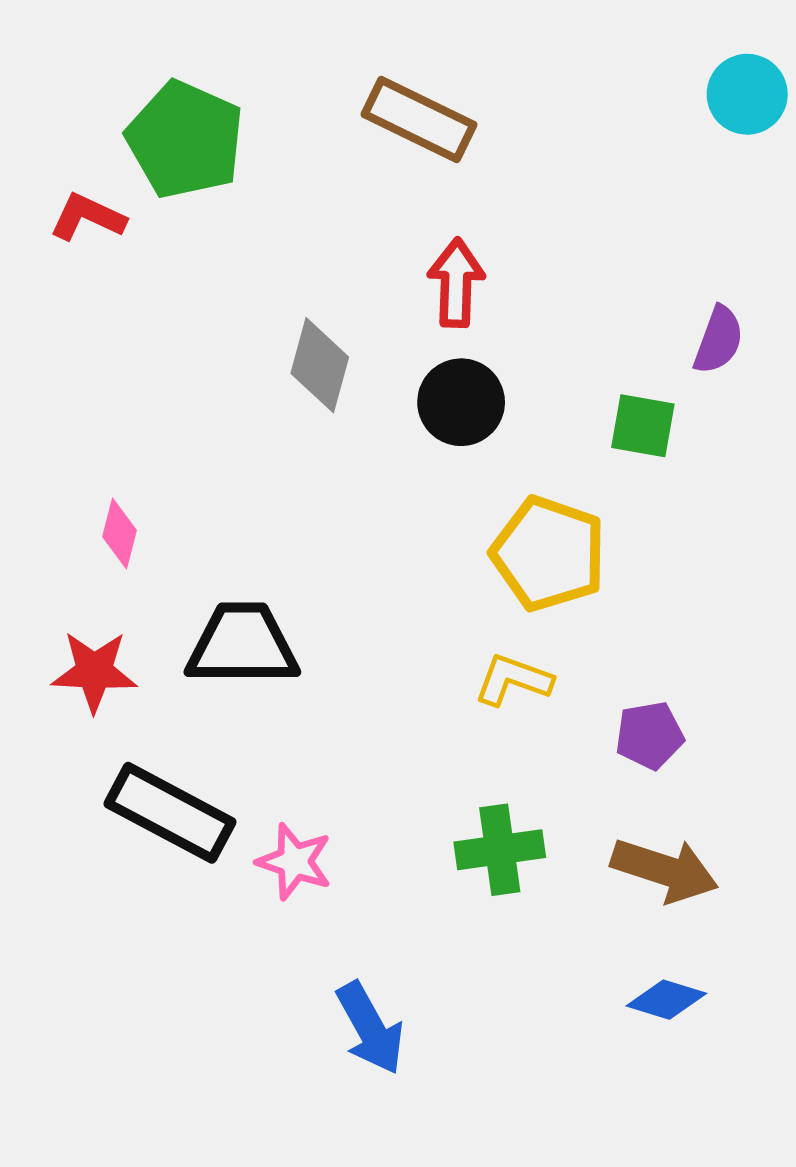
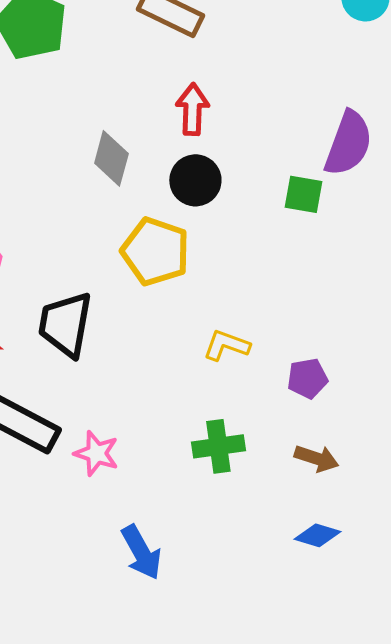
purple semicircle: (719, 340) -> (348, 143), size x1.6
yellow pentagon: (549, 554) -> (155, 251), moved
black trapezoid: (242, 645) -> (65, 324), turned -80
brown arrow: (665, 870) -> (316, 458), size x0.7

